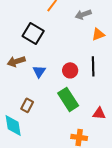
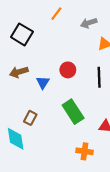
black square: (33, 33) -> (22, 34), moved
red circle: (70, 70) -> (68, 70), moved

